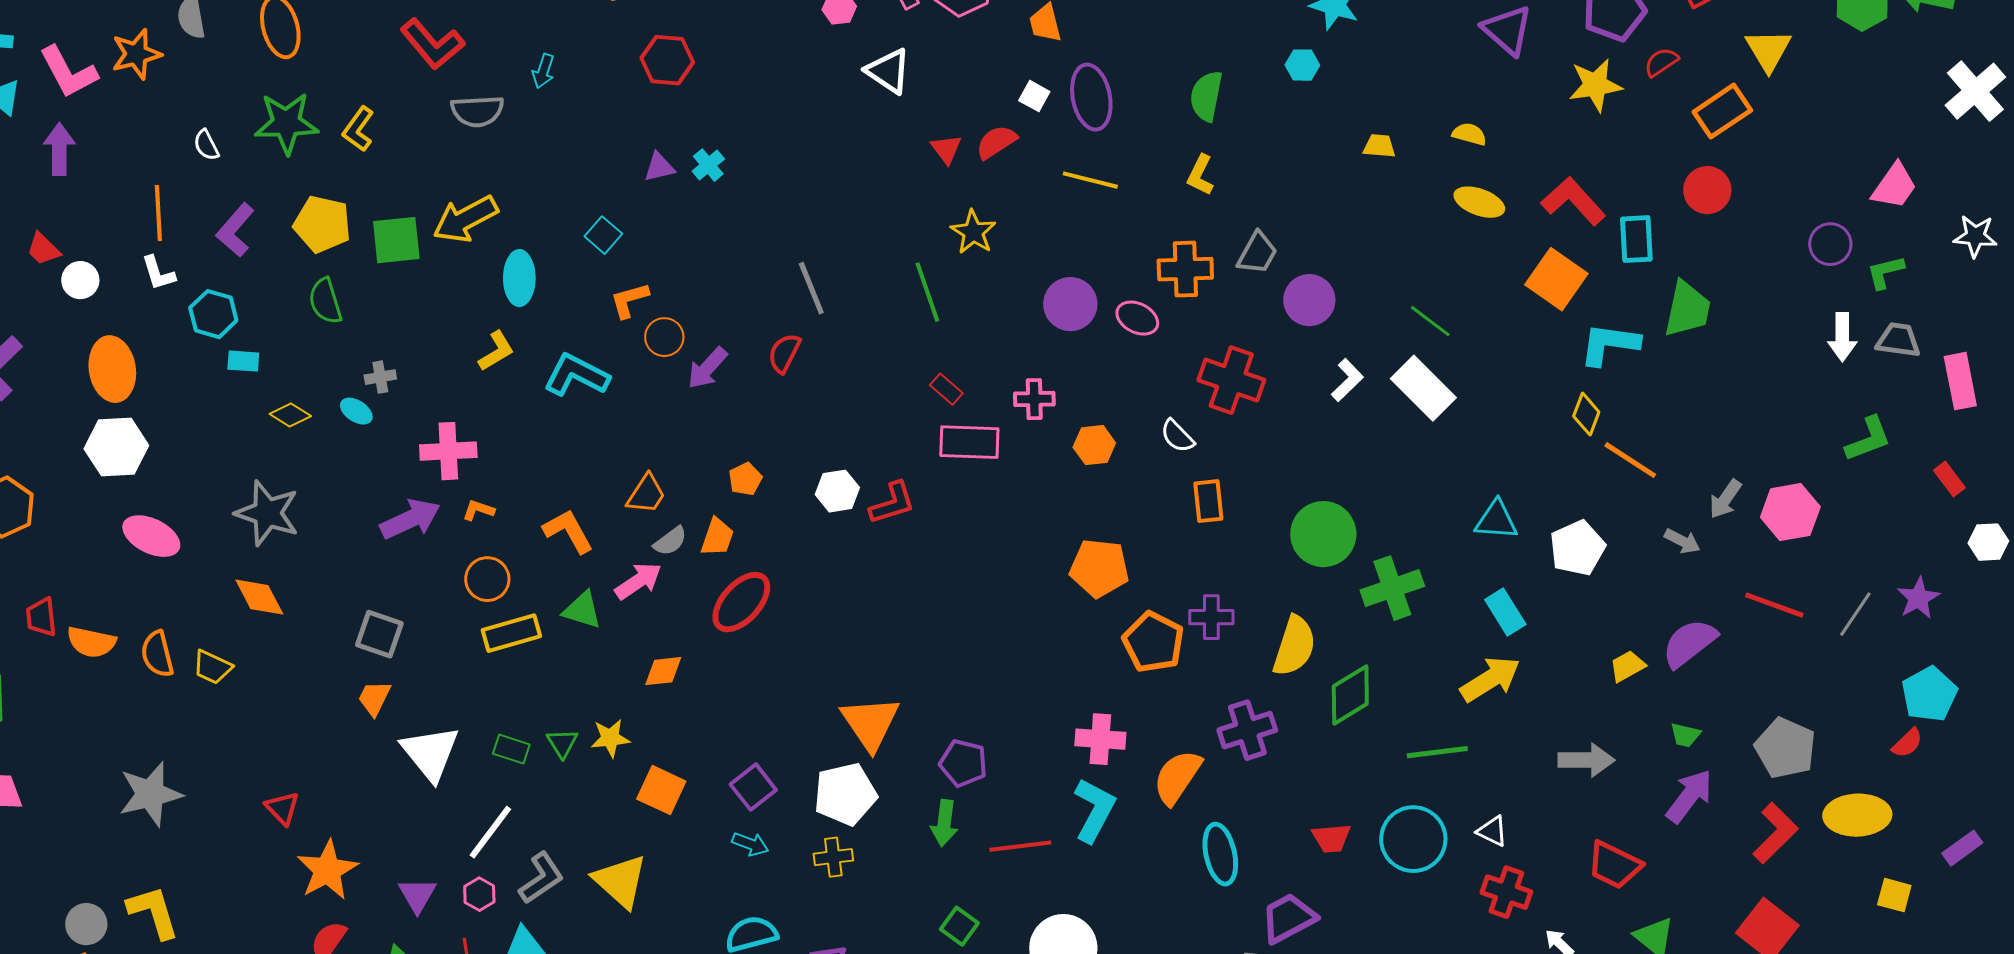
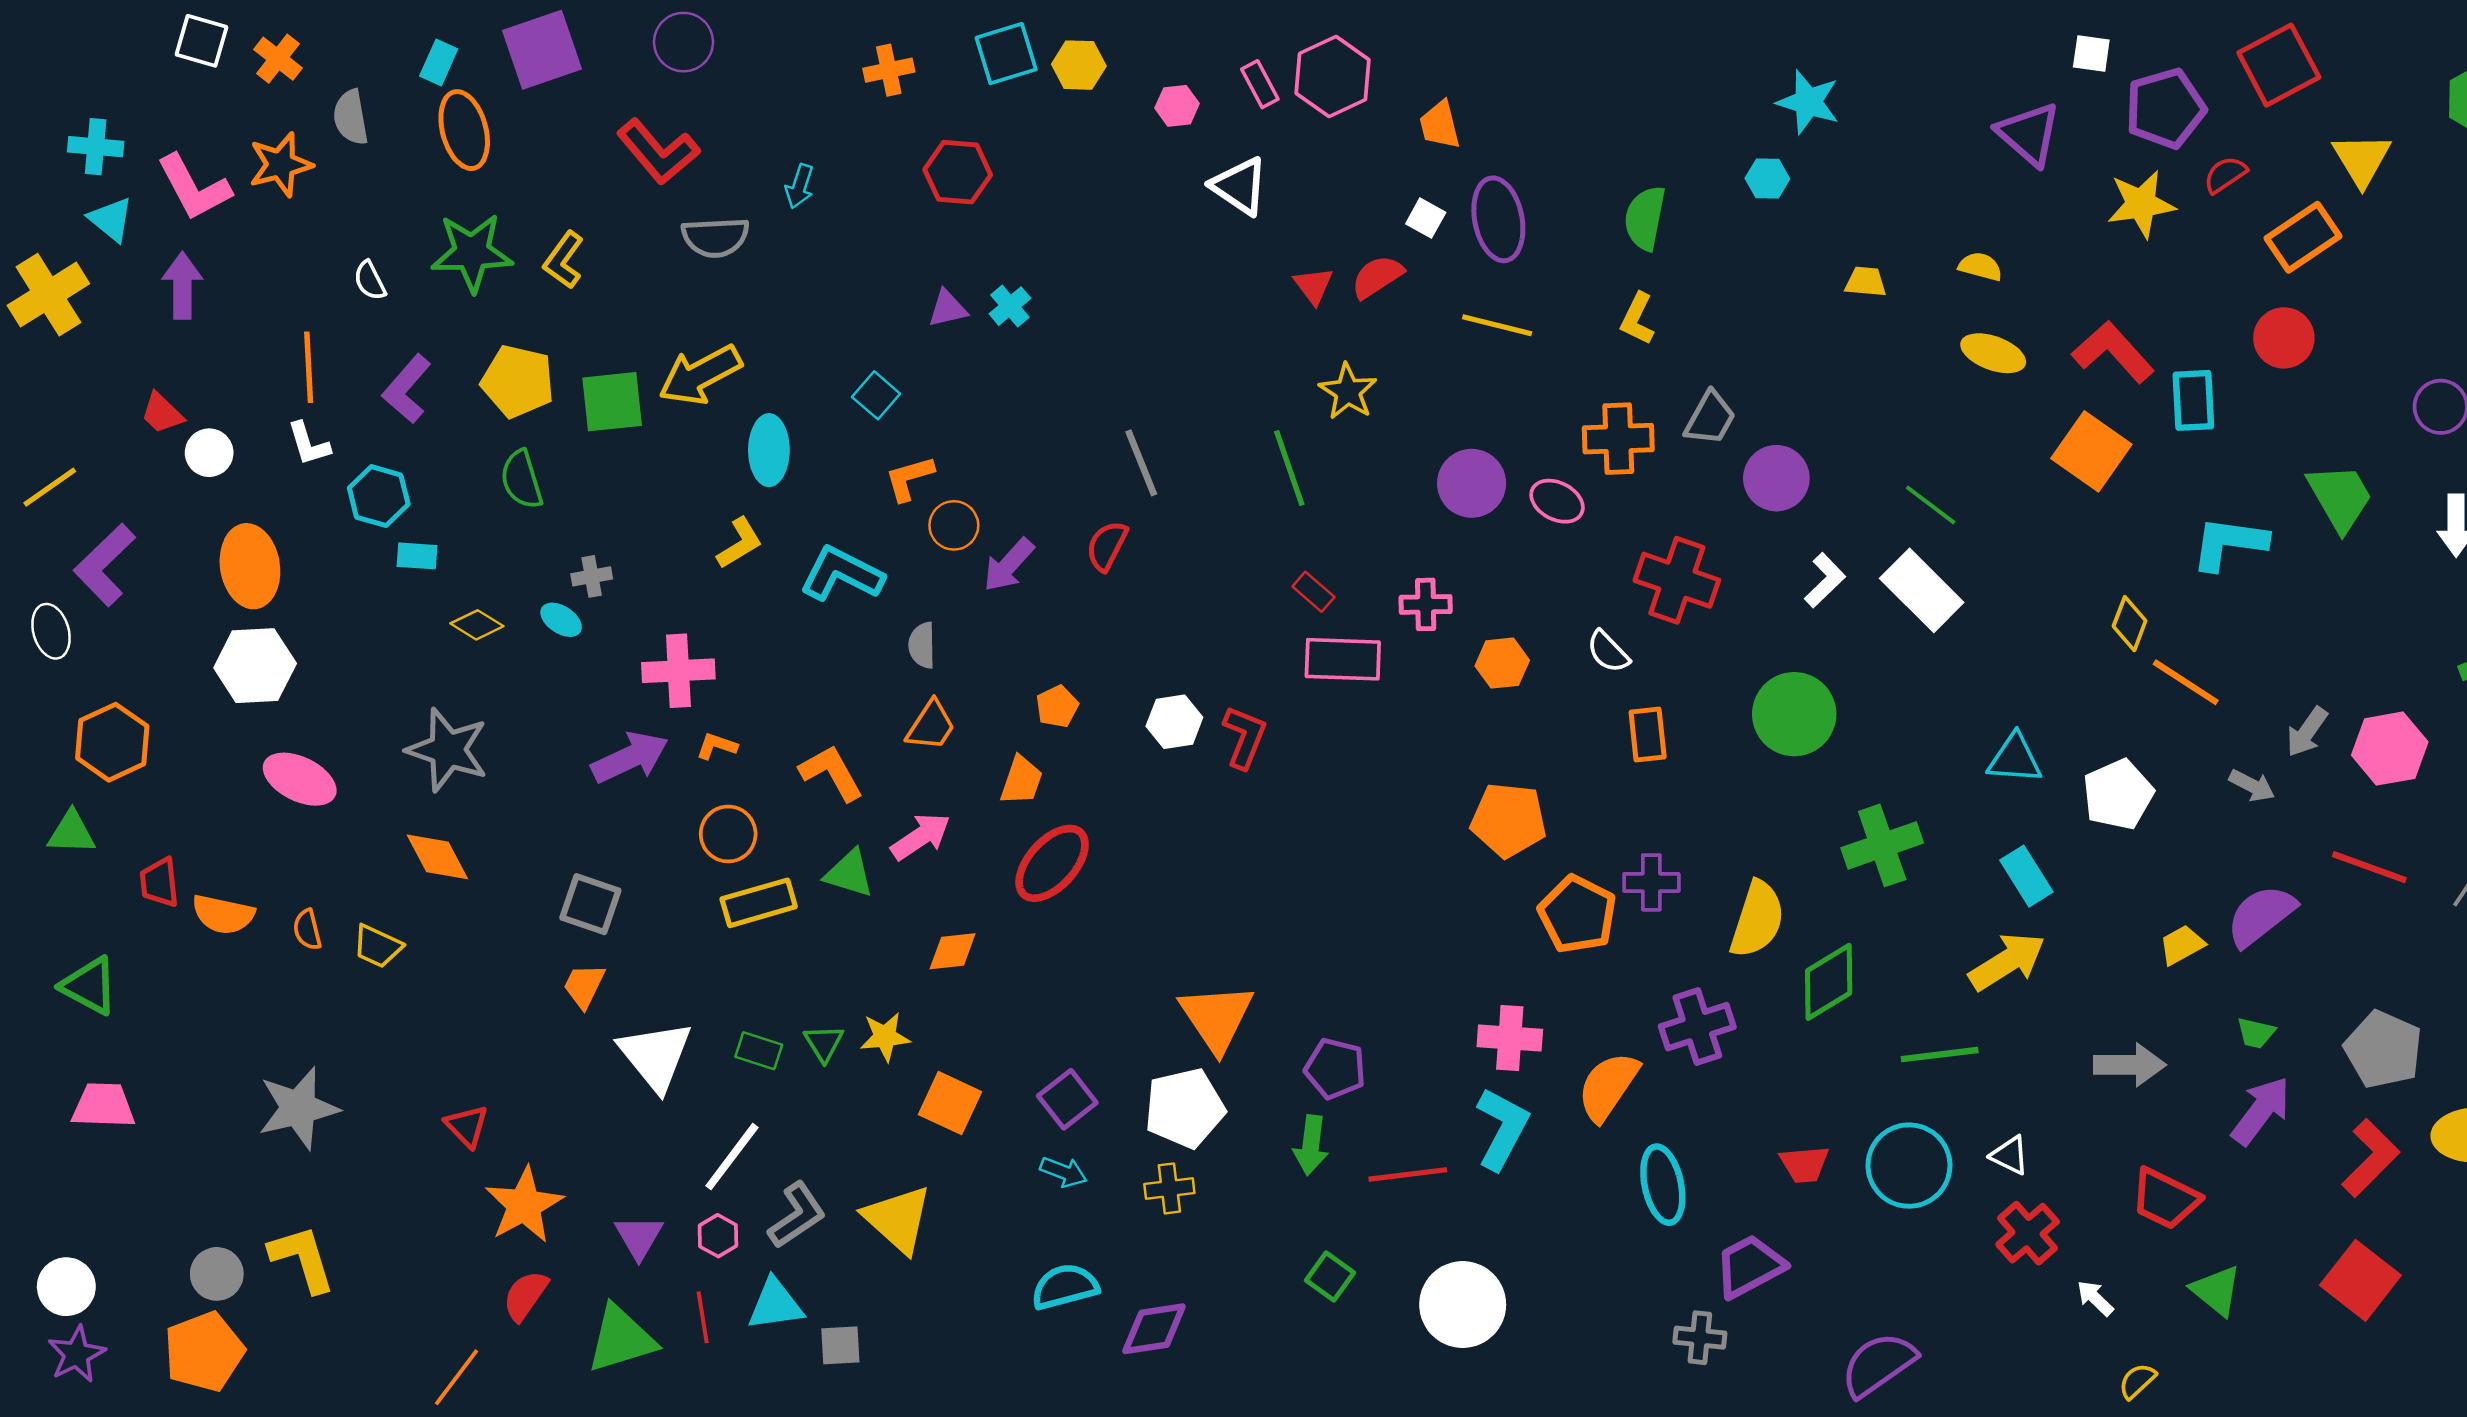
green trapezoid: (1687, 309) -> (2340, 497), moved, turned -42
cyan L-shape: (1609, 344) -> (2229, 543), moved
red L-shape: (892, 503) -> (1245, 737), turned -51
green circle: (1323, 534) -> (1794, 714), moved
gray semicircle: (670, 541) -> (922, 645), moved, turned 126
orange semicircle: (157, 654) -> (307, 930), size x0.7
red cross: (1506, 892) -> (2028, 1233), turned 30

